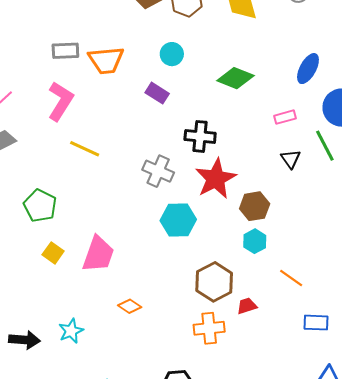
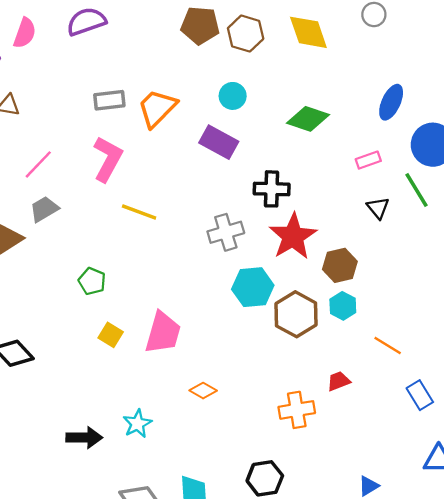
orange trapezoid: (106, 60) -> (157, 108), turned 144
purple rectangle: (157, 93) -> (219, 142), size x1.4
gray cross: (158, 171) -> (226, 232), turned -36
green pentagon: (40, 206) -> (92, 281), size x0.7
brown hexagon: (214, 282) -> (296, 314), moved
blue rectangle: (316, 323) -> (420, 395), turned 60

